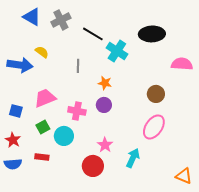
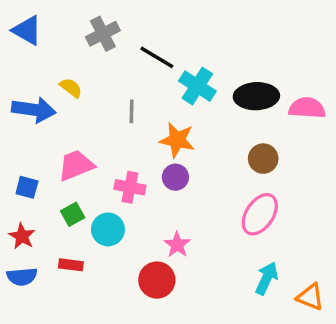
blue triangle: (32, 17) -> (27, 30), moved
black ellipse: (152, 34) -> (256, 96), moved
orange star: (105, 83) -> (177, 140), size x1.5
cyan arrow: (133, 158) -> (267, 278), moved

